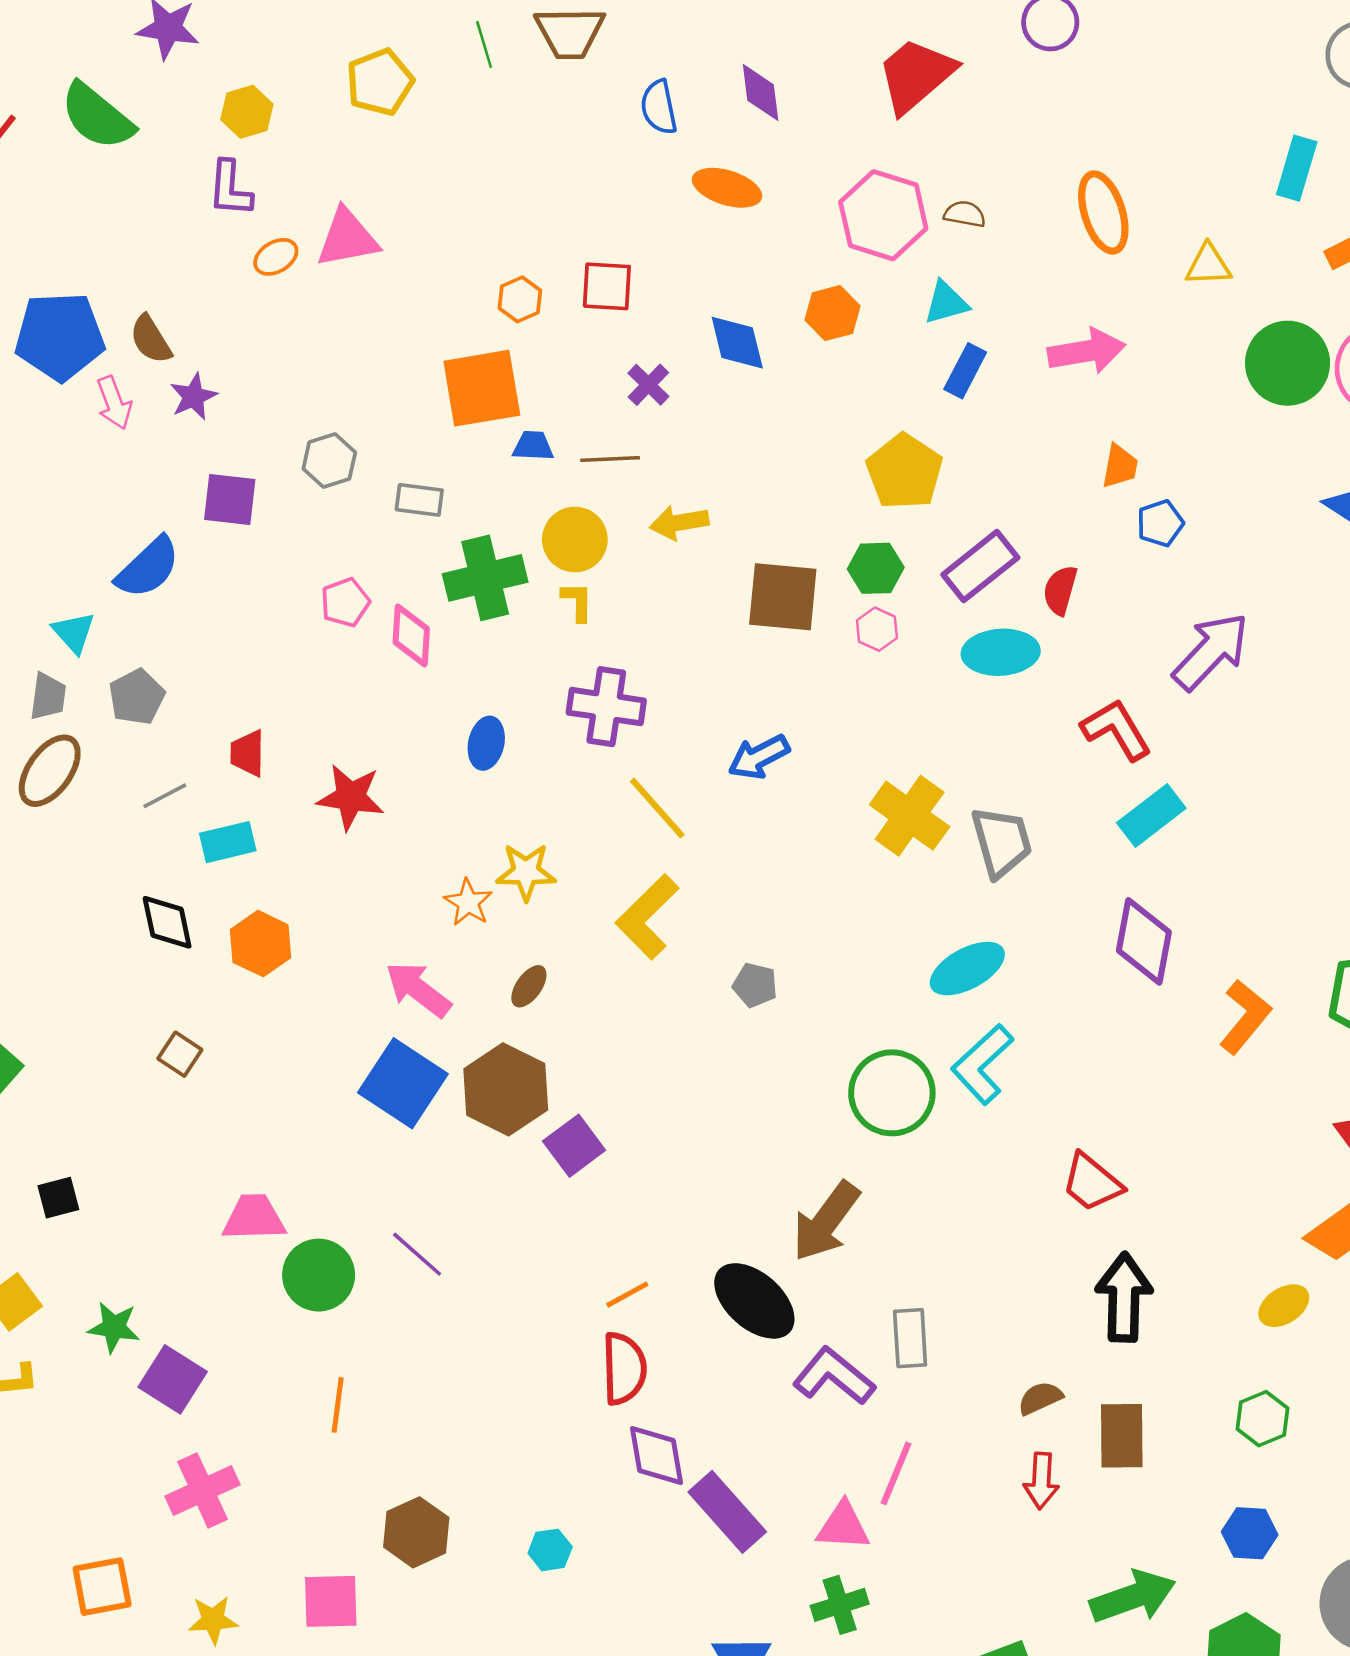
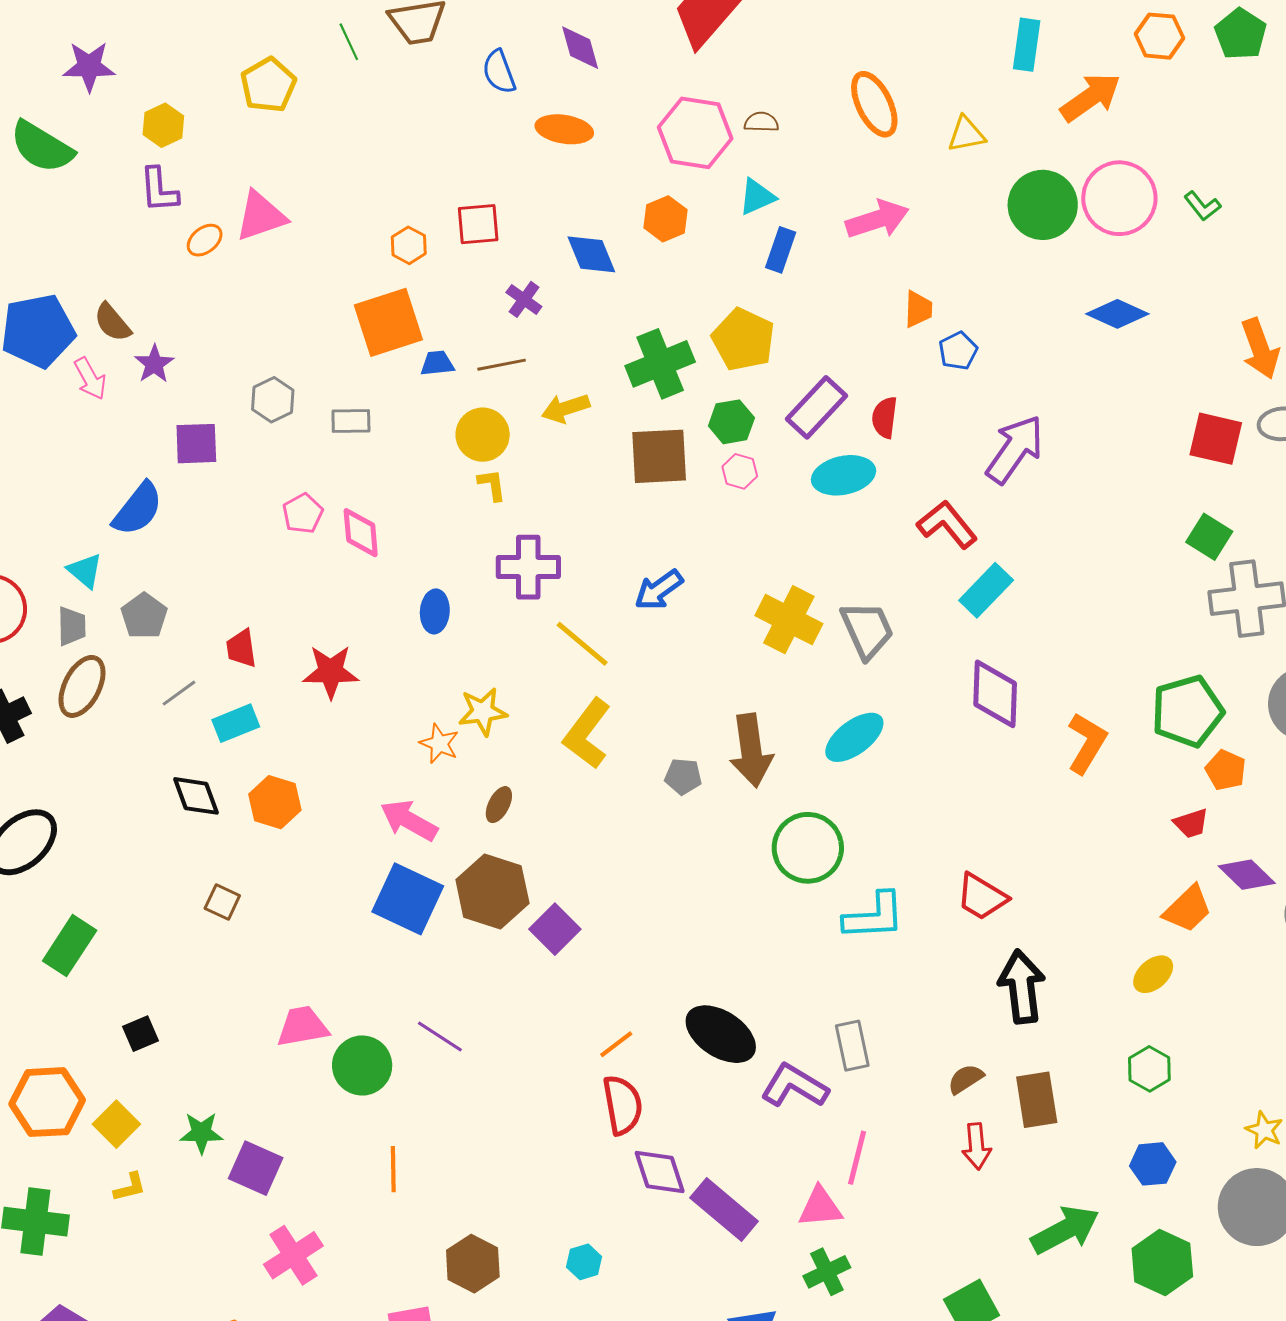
green cross: (485, 578) -> (660, 364), moved
cyan L-shape: (982, 1064) -> (874, 916), moved, turned -132
brown arrow: (826, 1221) -> (751, 750), moved, turned -36

